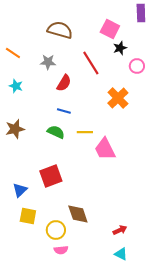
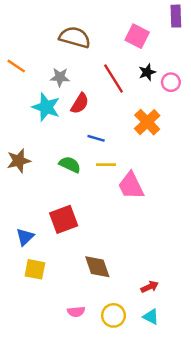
black star: (120, 48) -> (147, 72), moved
cyan star: (16, 86) -> (46, 107), moved, size x1.6
blue line: (64, 111) -> (96, 138), moved
yellow circle: (56, 230) -> (113, 315), moved

